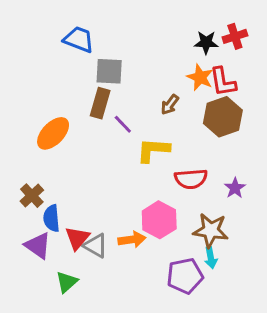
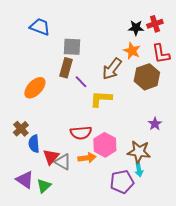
blue trapezoid: (79, 39) -> (40, 27), moved
red L-shape: (223, 82) -> (161, 54), moved
brown arrow: (170, 105) -> (112, 69), size x1.6
red semicircle: (191, 179) -> (81, 133), moved
purple triangle: (38, 246) -> (25, 180), moved

